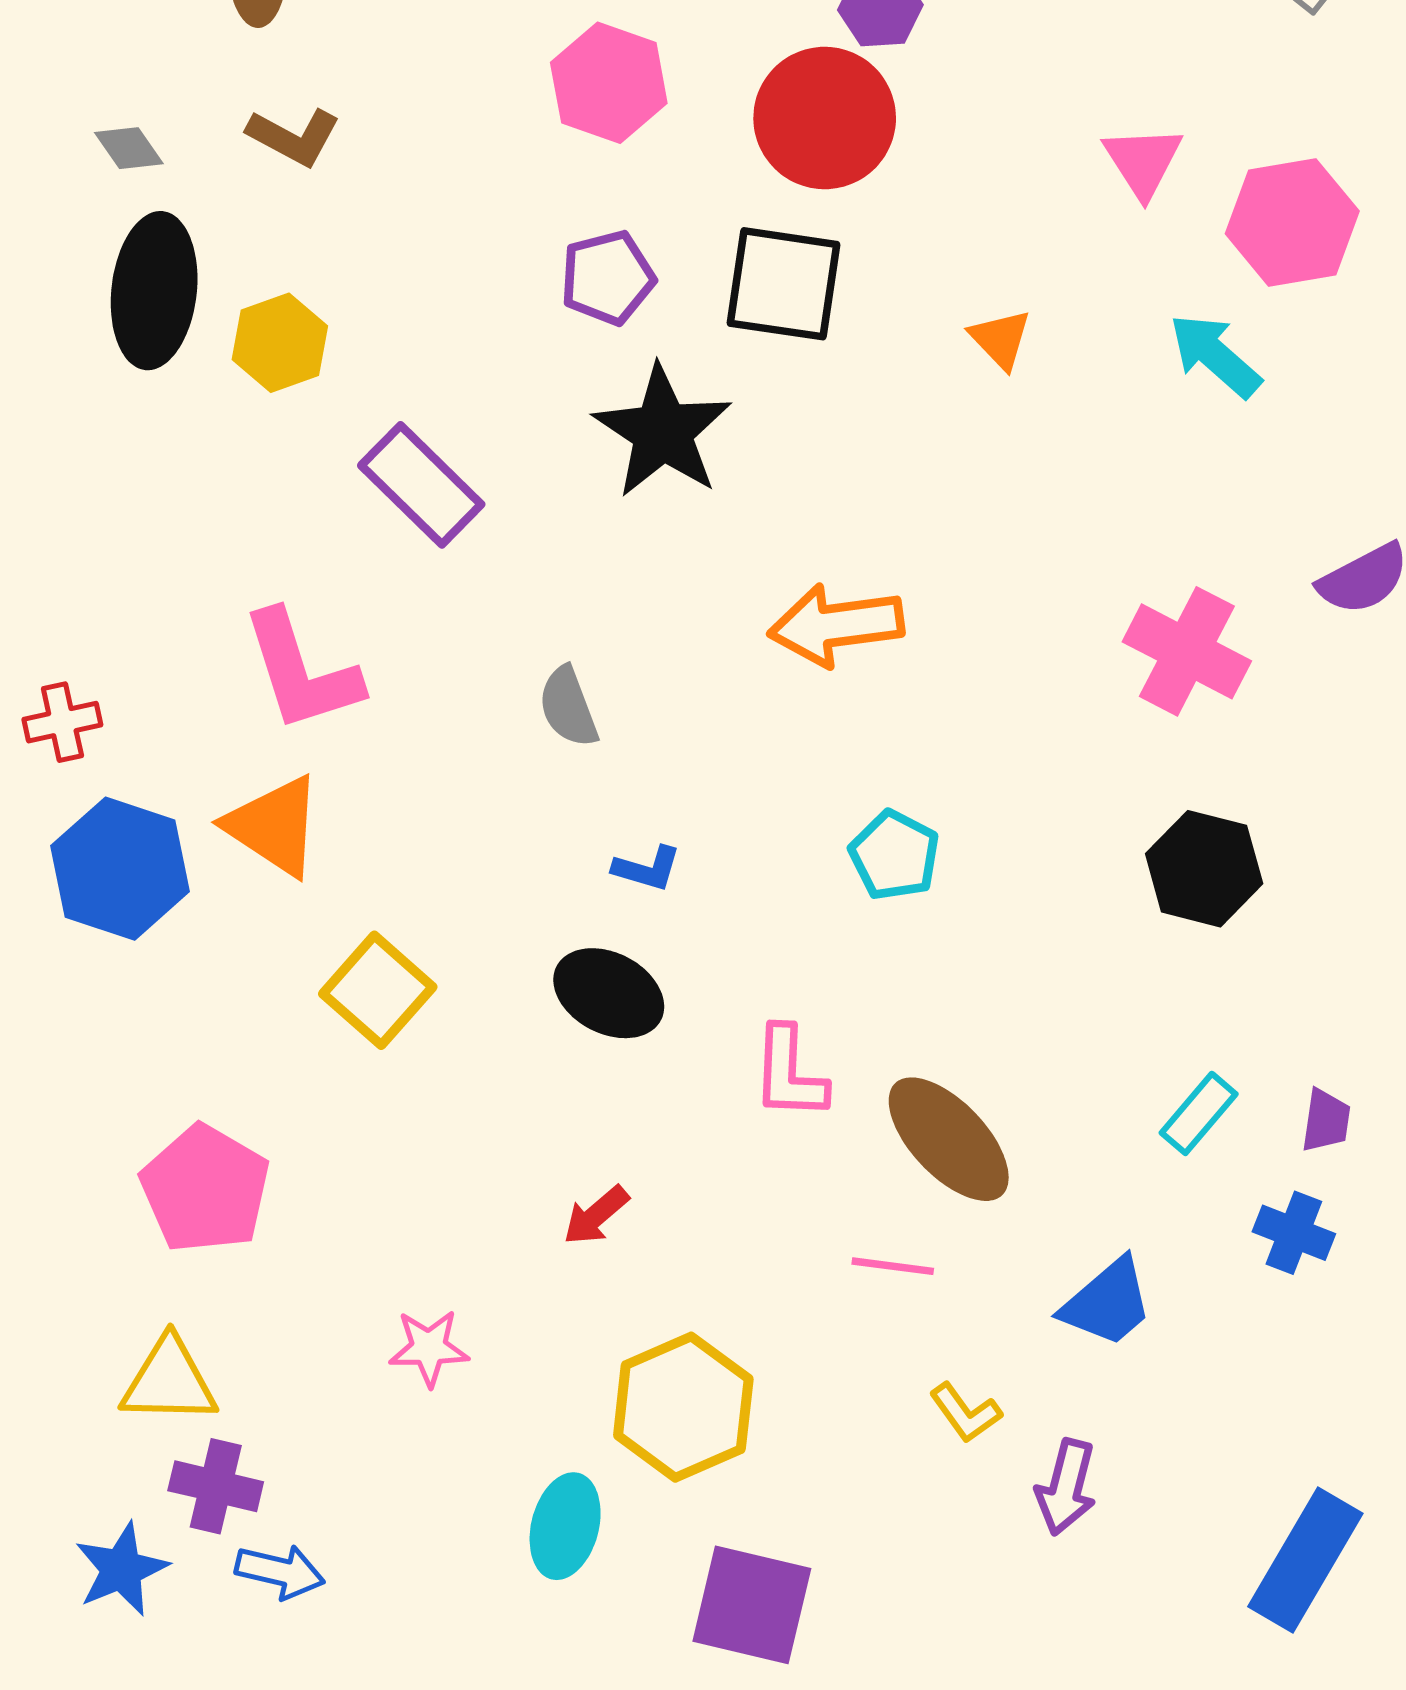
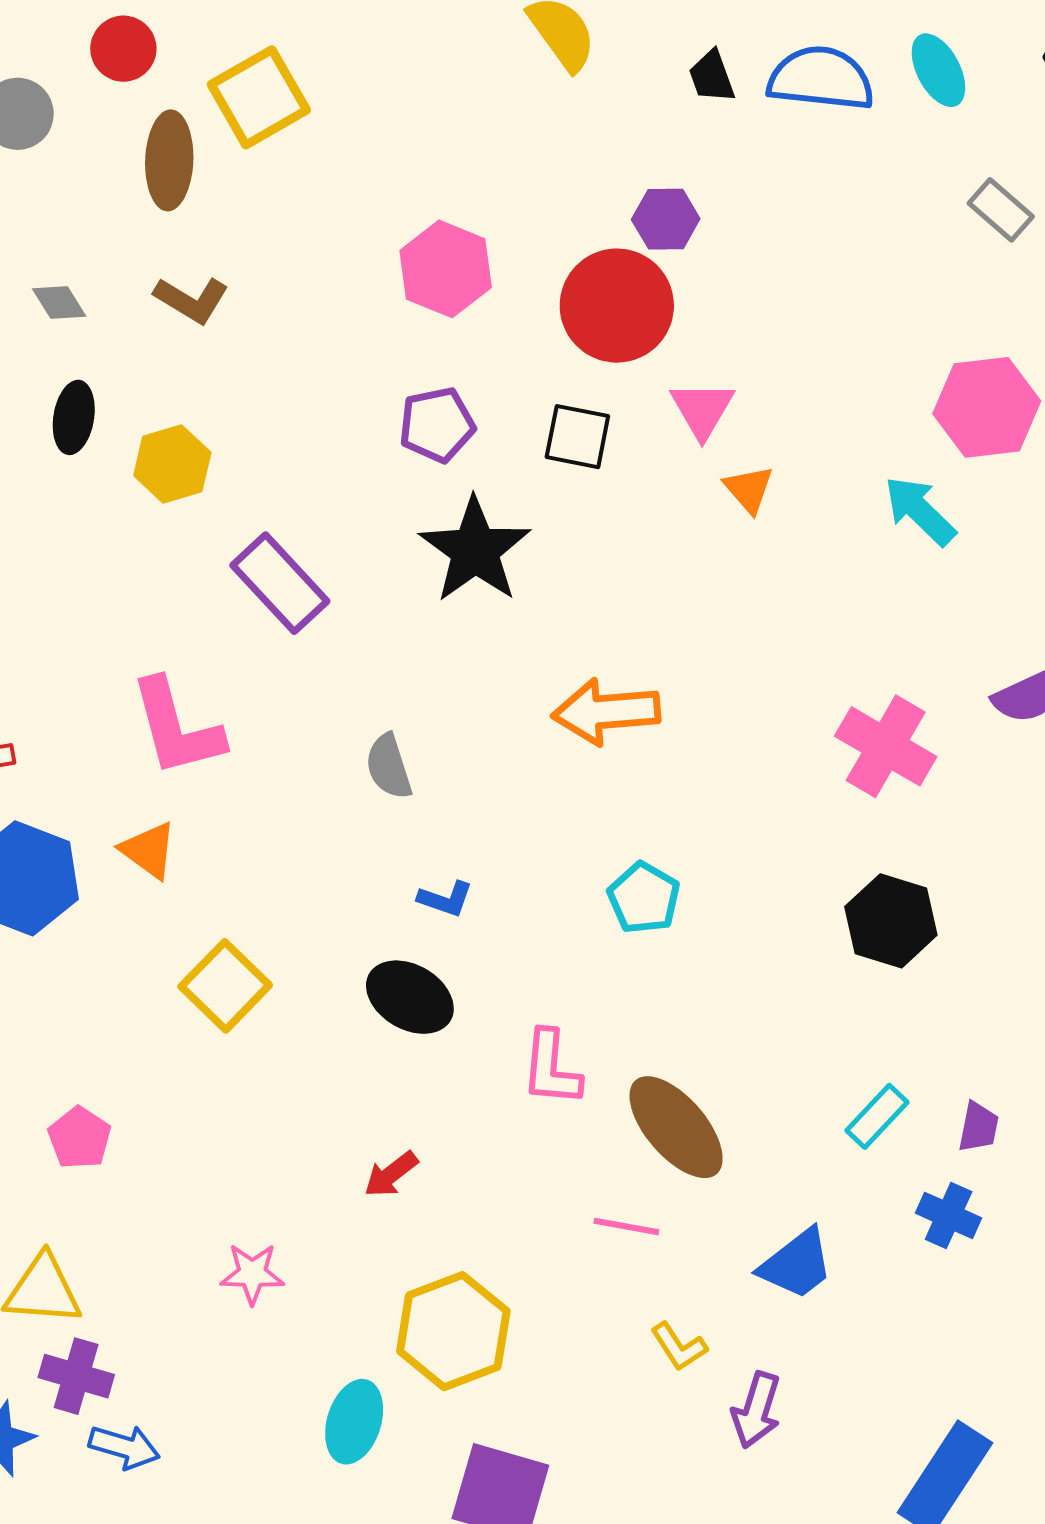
pink triangle: (1143, 161) -> (702, 409), moved
black square: (784, 284) -> (577, 437), size x0.7
black ellipse: (154, 291) -> (74, 417), size x0.6
orange triangle: (274, 826) -> (149, 850), size x0.7
pink pentagon: (205, 1189) -> (80, 1138), size x0.6

